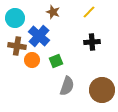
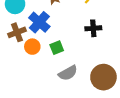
brown cross: (17, 46) -> (17, 32), turned -30
gray semicircle: (67, 86) -> (68, 73), turned 42

